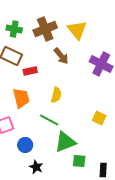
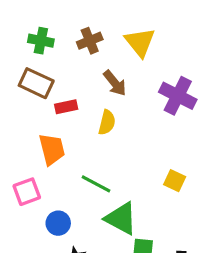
brown cross: (45, 29) -> (90, 41), size x0.7
yellow semicircle: (56, 95) -> (107, 122), moved
green triangle: (65, 142) -> (121, 218), turned 50

